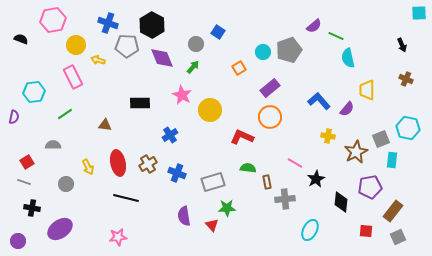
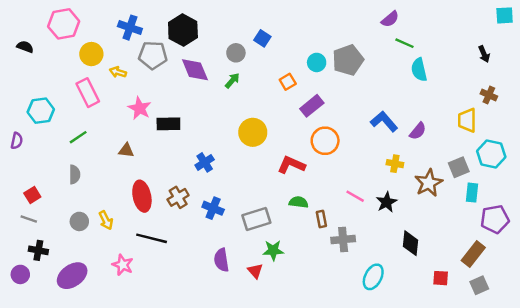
purple semicircle: (314, 26) -> (390, 19), moved
purple rectangle: (270, 88) -> (312, 106), moved
yellow trapezoid: (367, 90) -> (467, 120), moved
pink star: (182, 95) -> (140, 108), moved
gray semicircle: (53, 145) -> (75, 174), moved, turned 91
yellow arrow: (88, 167) -> (106, 220), moved
black star: (316, 179) -> (386, 202), moved
purple pentagon: (370, 187) -> (495, 219), moved
pink star: (118, 237) -> (123, 265), moved, turned 30
purple circle: (18, 241) -> (20, 274), moved

